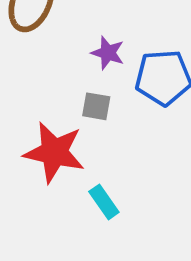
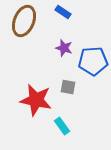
gray square: (96, 106) -> (68, 87), moved

